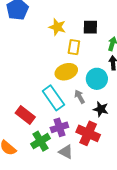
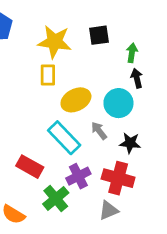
yellow star: (57, 27) -> (55, 42), size x1.4
yellow rectangle: (74, 47) -> (48, 75), moved
gray triangle: (66, 152) -> (109, 210), moved, turned -42

